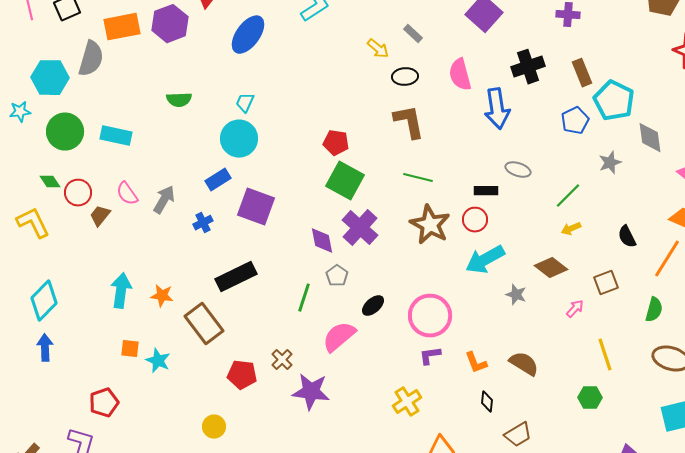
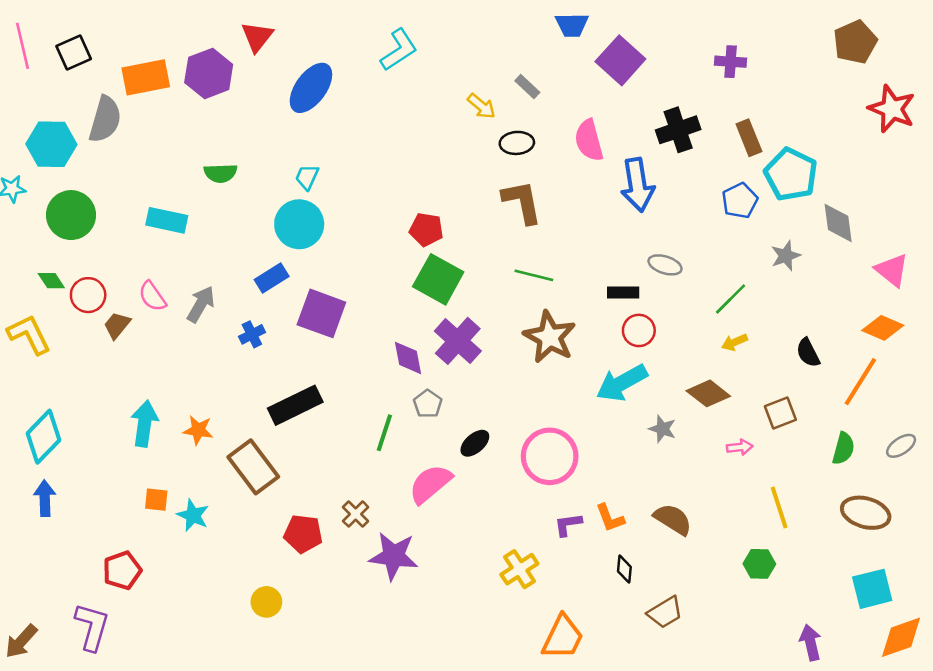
cyan rectangle: (116, 136) -> (167, 220), moved
red circle: (475, 220) -> (639, 330), moved
pink arrow: (575, 309) -> (740, 447), turned 42
purple L-shape: (430, 356) -> (568, 525), moved

